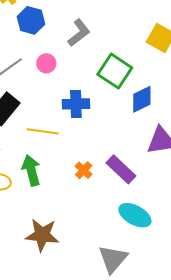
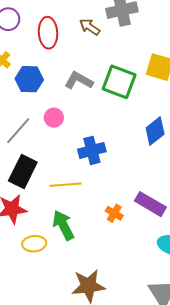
gray L-shape: (79, 33) -> (79, 80), turned -100
green square: (115, 71) -> (119, 82), moved

